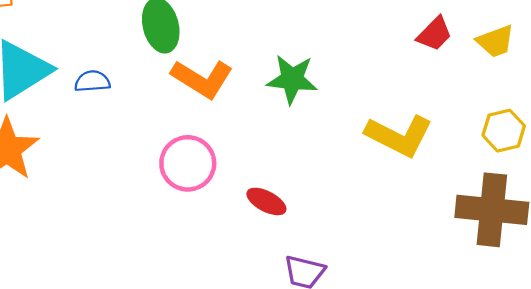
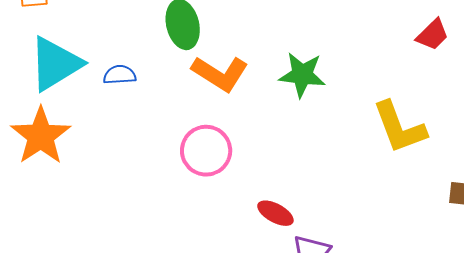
yellow L-shape: (399, 136) -> (399, 127), turned 42
red ellipse: (266, 201) -> (275, 213), moved

